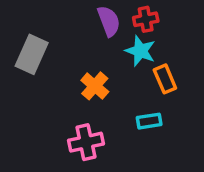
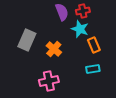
gray rectangle: (32, 54) -> (27, 40), moved
cyan rectangle: (149, 121) -> (93, 69), moved

